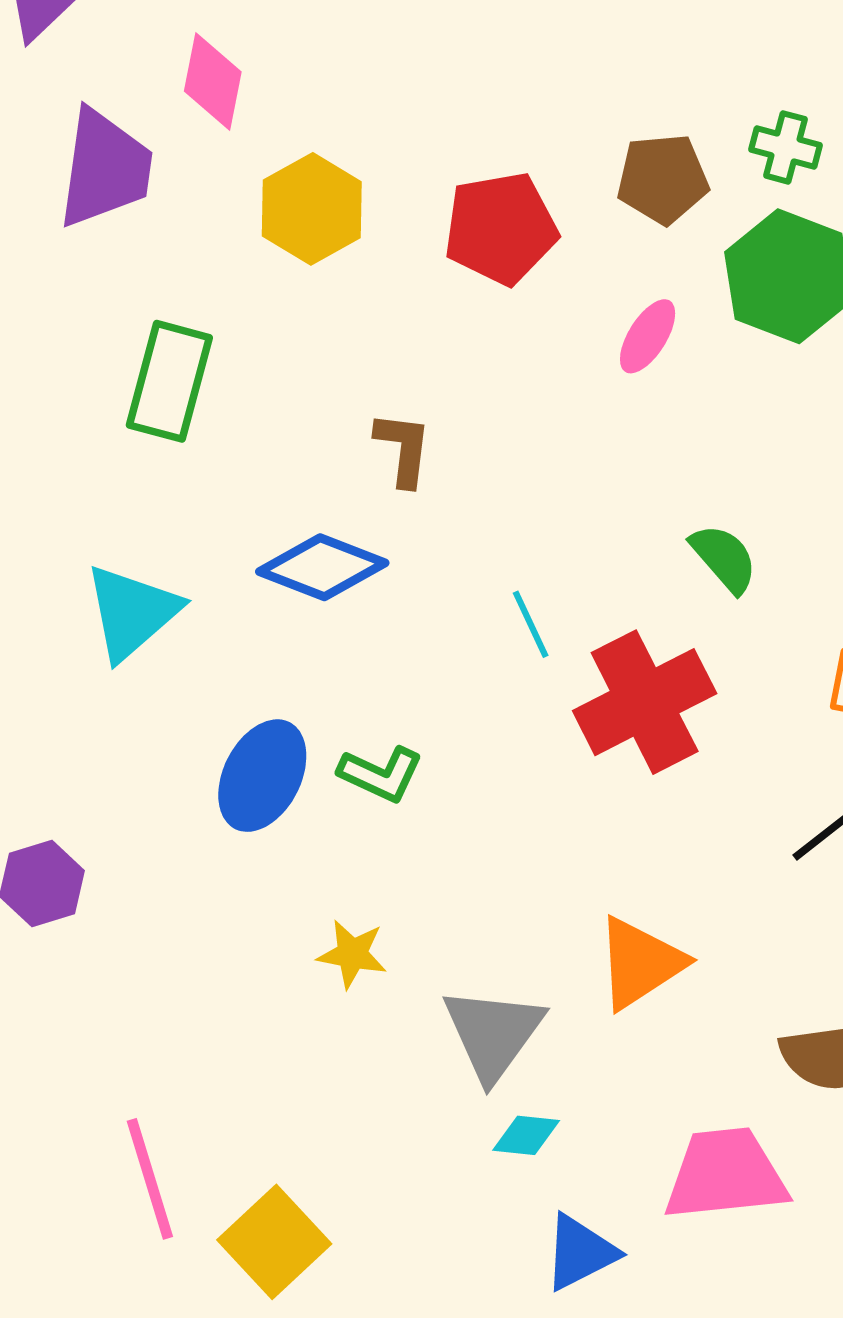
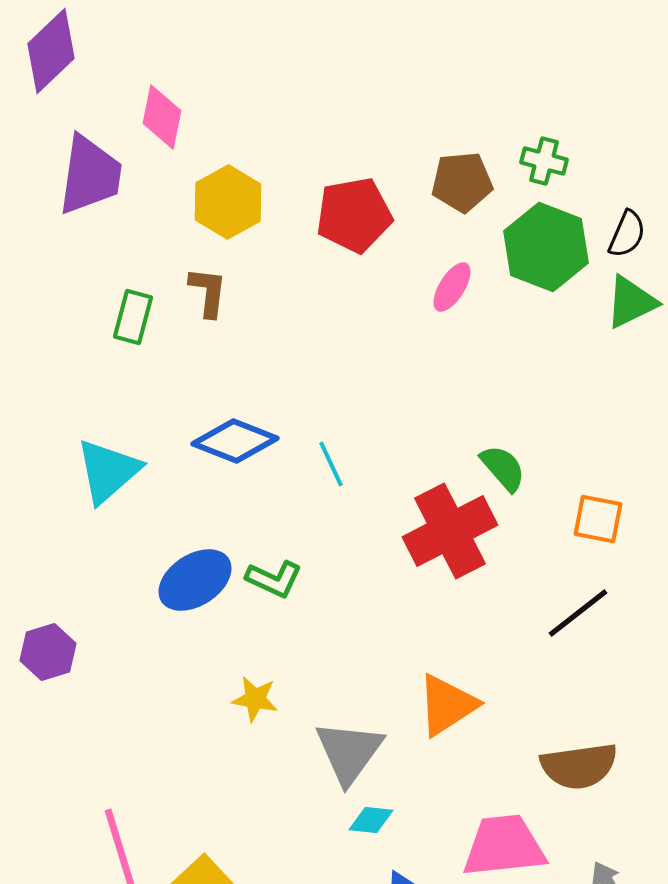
green rectangle: (169, 381) -> (133, 317), size x0.7
brown L-shape: (403, 449) -> (208, 292), moved
green semicircle: (724, 558) -> (503, 468), moved
cyan line: (531, 624) -> (331, 464), moved
blue ellipse: (262, 776) -> (195, 580), turned 30

